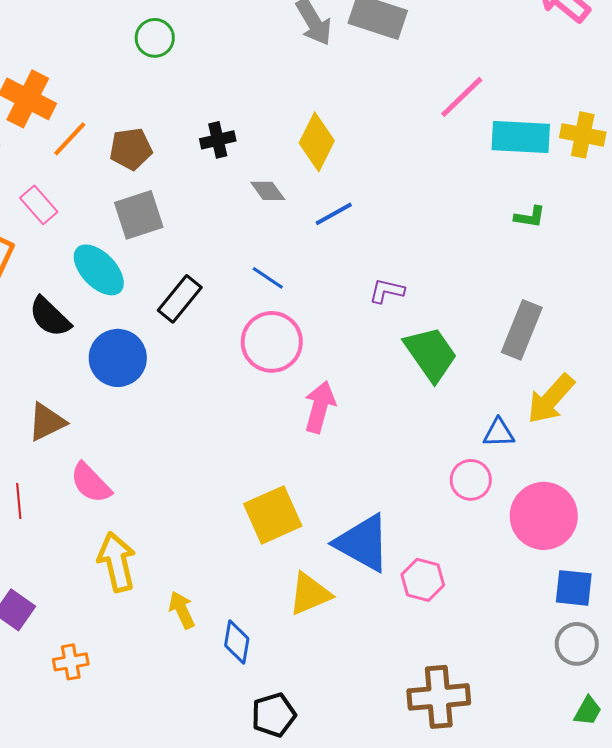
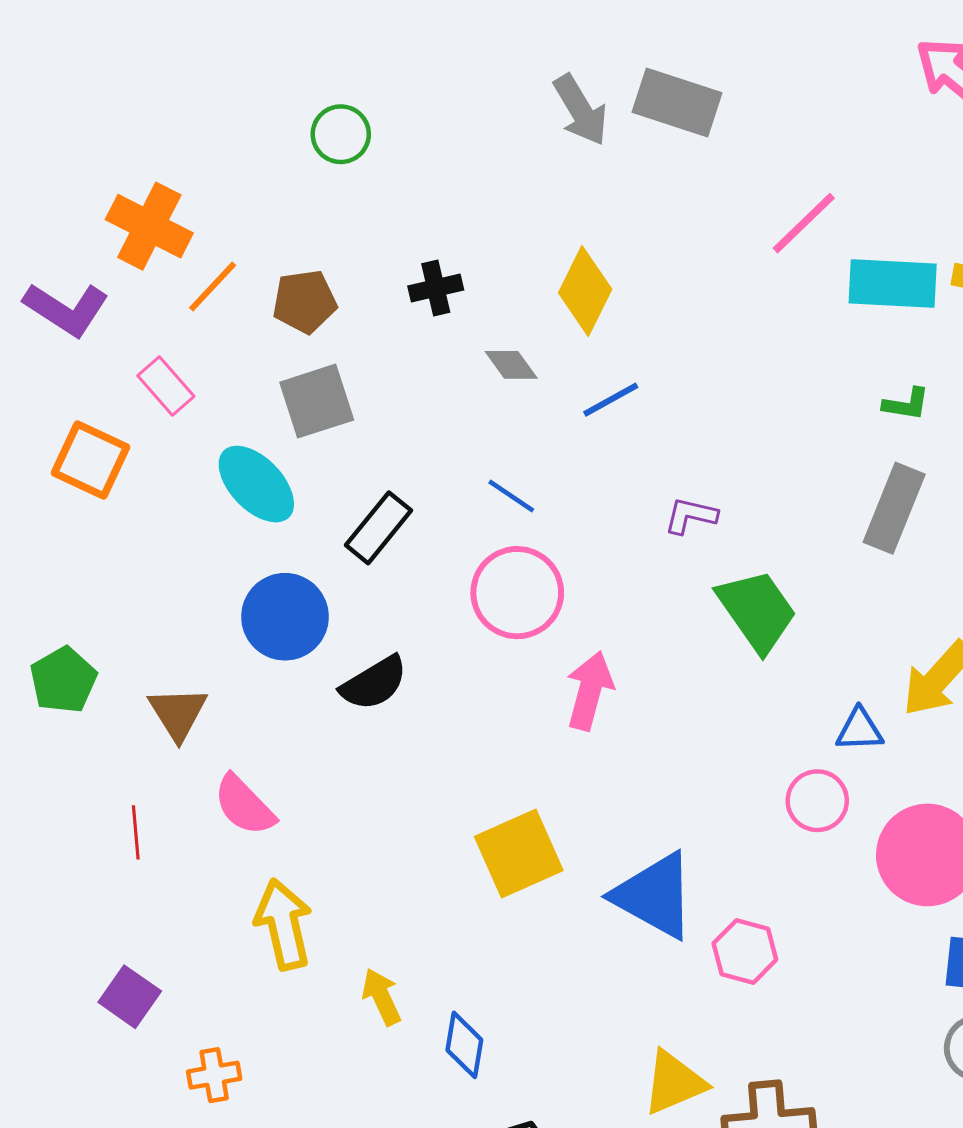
black semicircle: (50, 317) -> (374, 683), moved, turned -75
gray rectangle: (522, 330) -> (894, 508), moved
brown triangle: (47, 422) -> (178, 713), turned -36
yellow triangle: (310, 594) -> (674, 1083), moved

